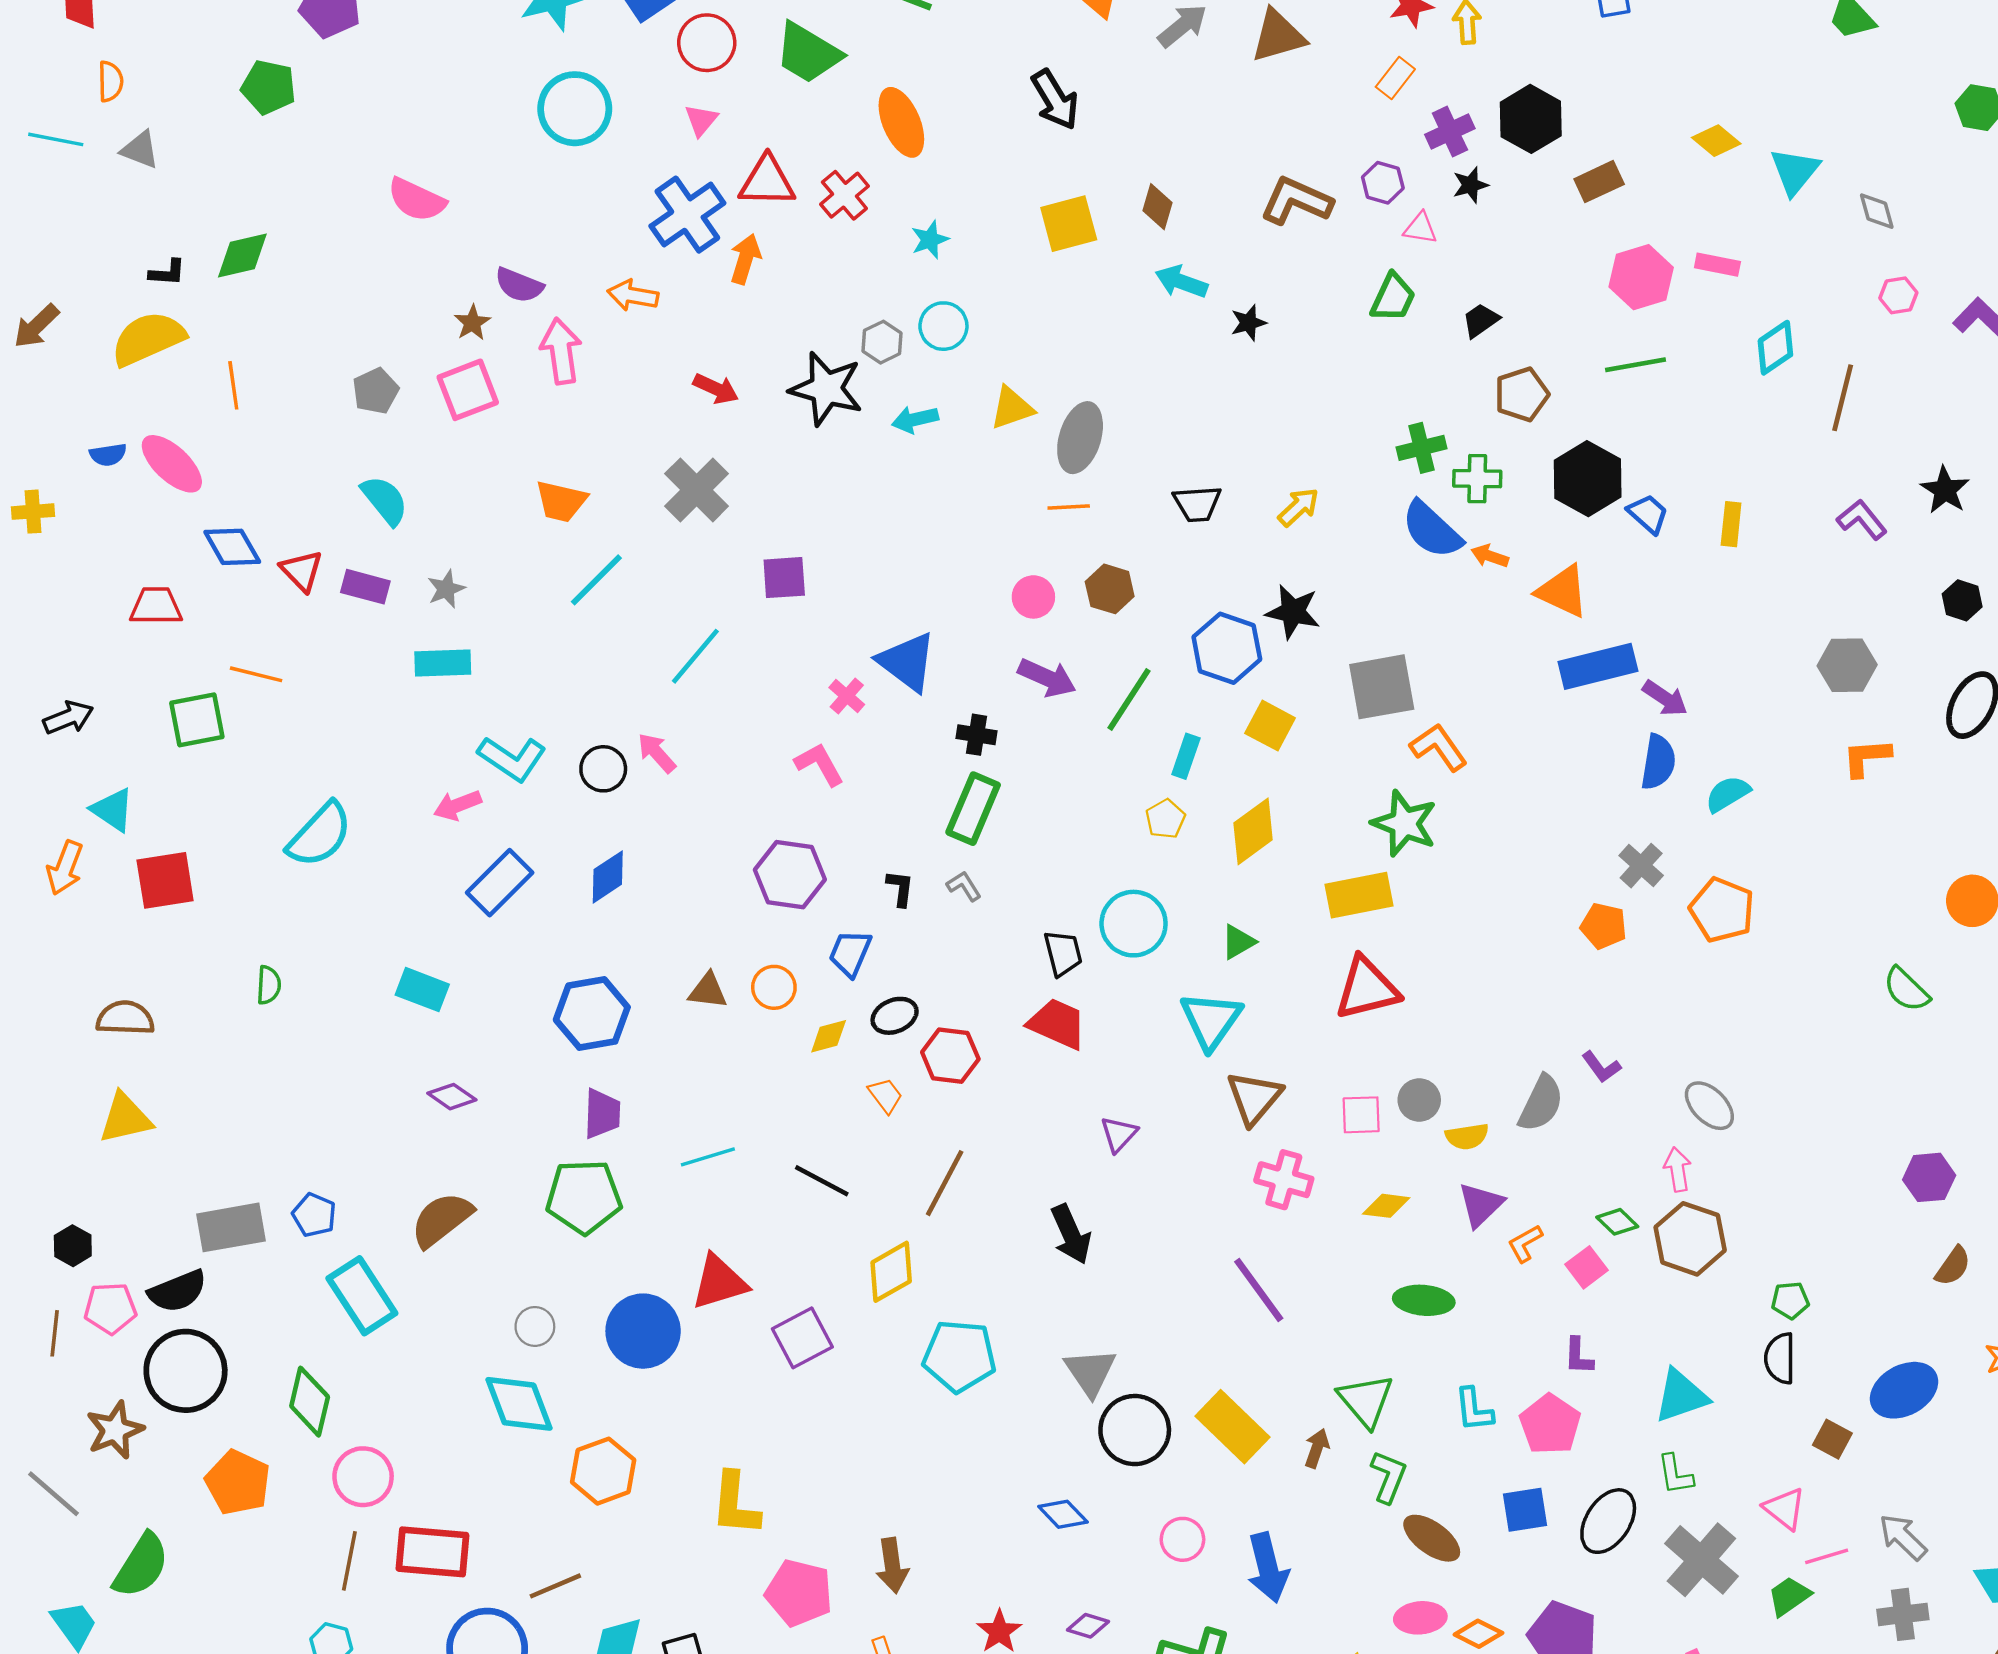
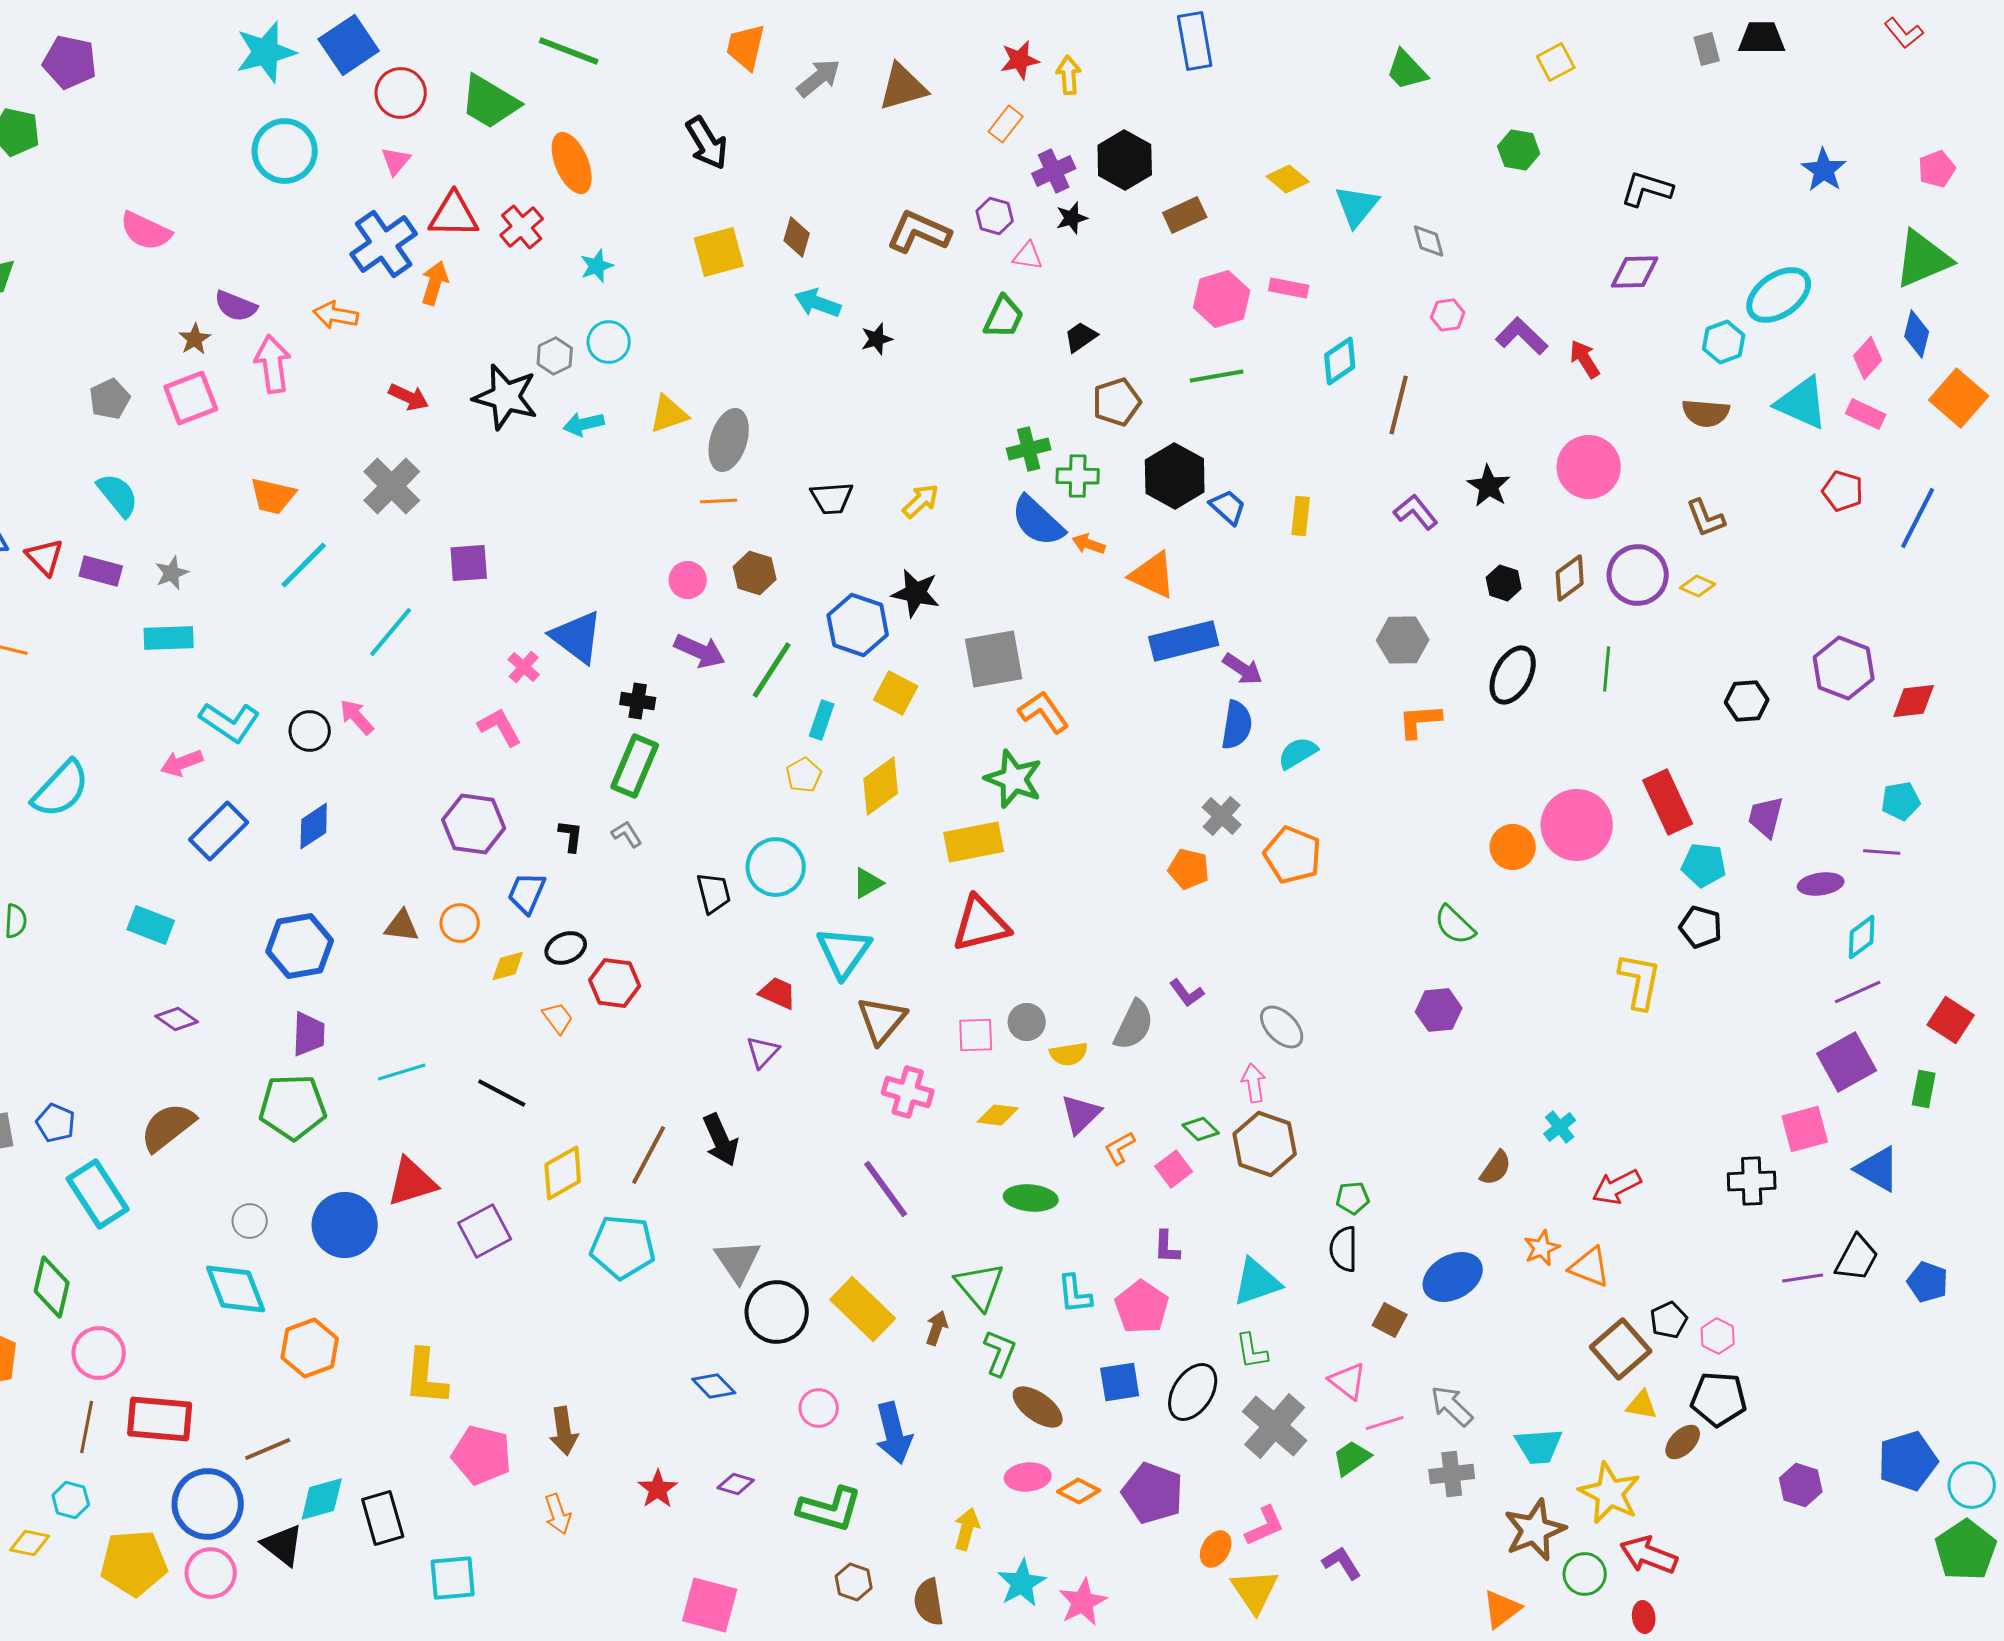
red trapezoid: (1057, 1024) -> (778, 993), moved, size x0.7
purple hexagon: (1929, 1177) -> (1439, 1010), moved
brown line: (945, 1183) -> (649, 1155), moved

